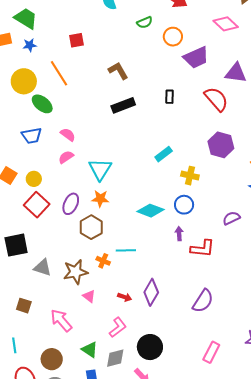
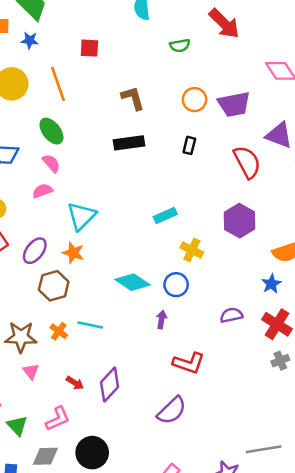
orange circle: (173, 37) -> (195, 100), moved
green ellipse: (42, 104) -> (51, 131), moved
red L-shape: (202, 249) -> (189, 363), moved
green triangle: (90, 350) -> (17, 426), moved

